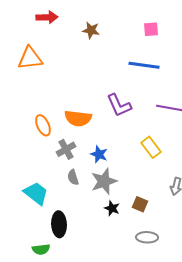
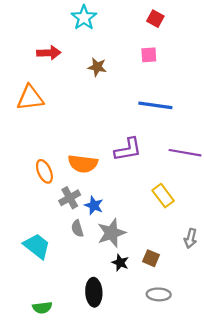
pink square: (151, 29) -> (149, 55), moved
purple L-shape: (119, 105) -> (128, 149), turned -76
blue star: (99, 154) -> (94, 205), moved
black ellipse: (59, 224) -> (94, 292), moved

